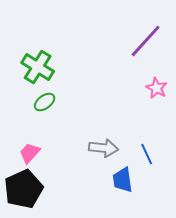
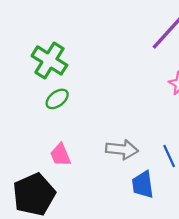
pink trapezoid: (30, 153) -> (60, 155), moved, turned -65

